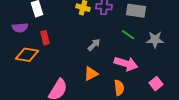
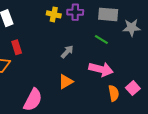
gray star: (155, 40) -> (132, 28), moved
orange semicircle: (119, 88) -> (114, 93), moved

